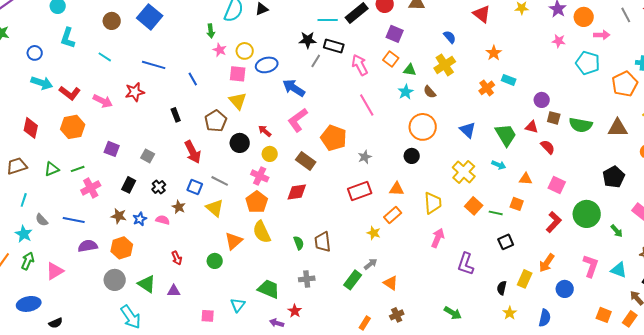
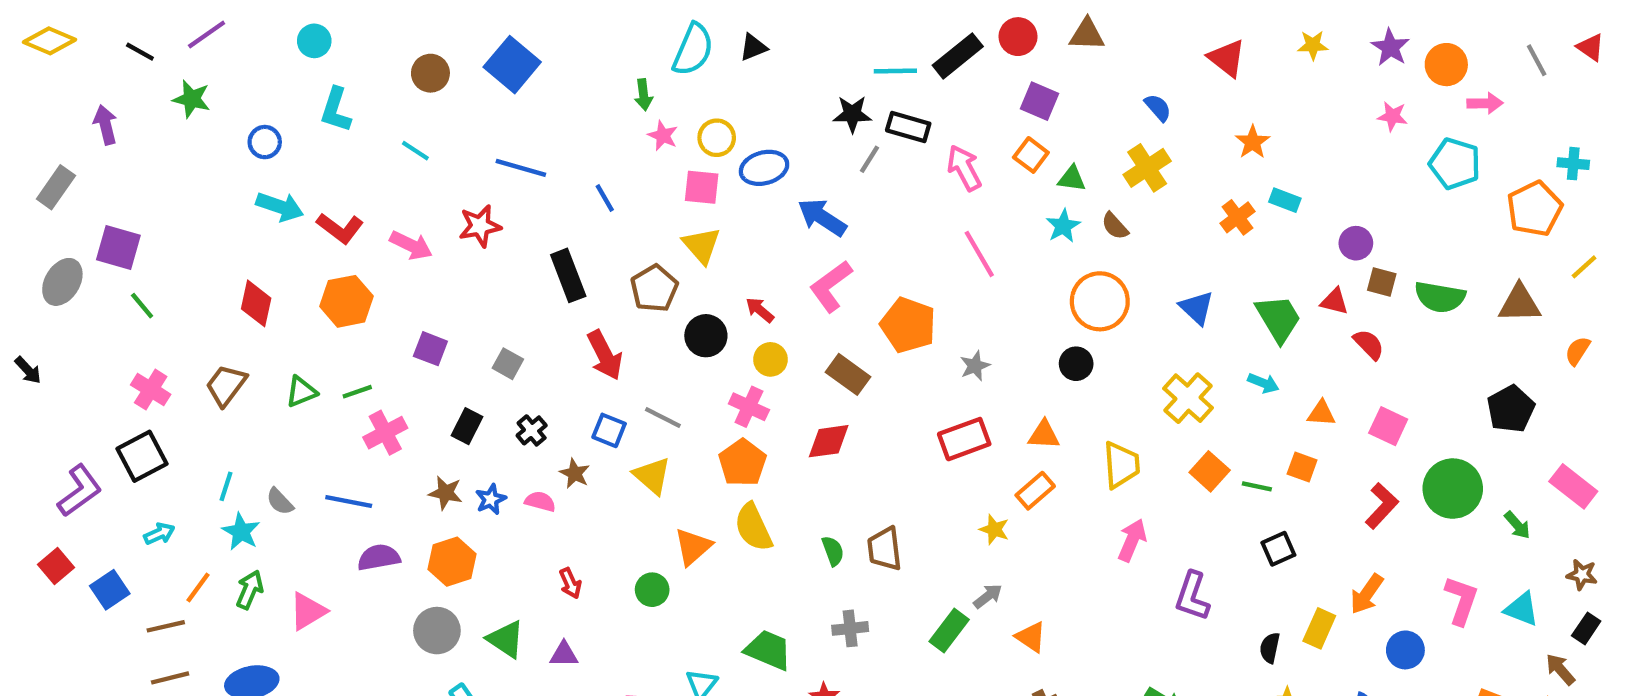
black rectangle: (176, 115) -> (568, 275), size x1.6
brown trapezoid: (17, 166) -> (226, 385), turned -35
cyan line: (24, 200) -> (226, 486), moved

